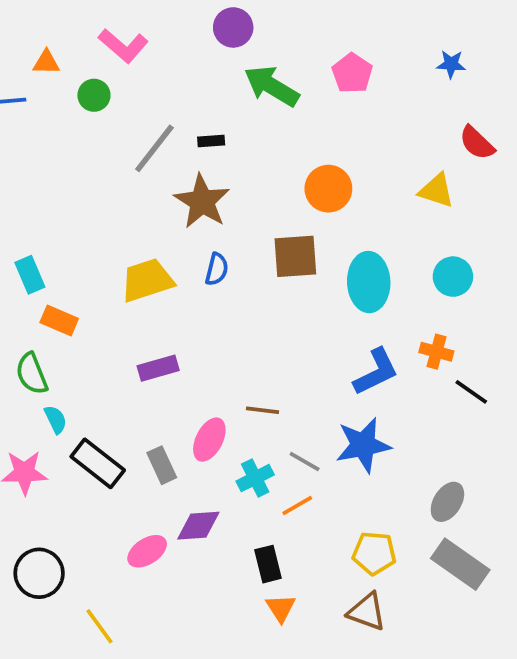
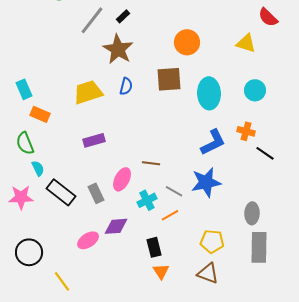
black rectangle: (211, 141) -> (123, 16), turned -40
gray ellipse: (447, 502) -> (252, 213), turned -30
gray rectangle: (460, 564) -> (259, 247), turned 56

